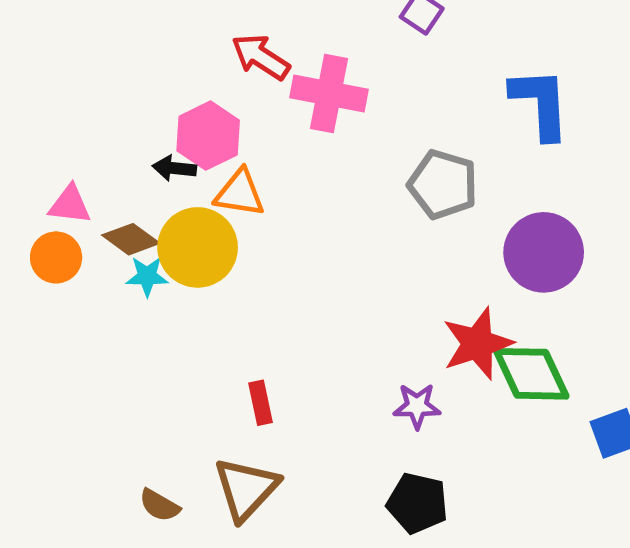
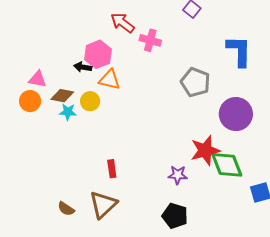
pink cross: (329, 93) -> (150, 40), size x0.7
brown diamond: (131, 239) -> (62, 96), turned -30
yellow circle: (198, 247) -> (90, 101), size x0.6

